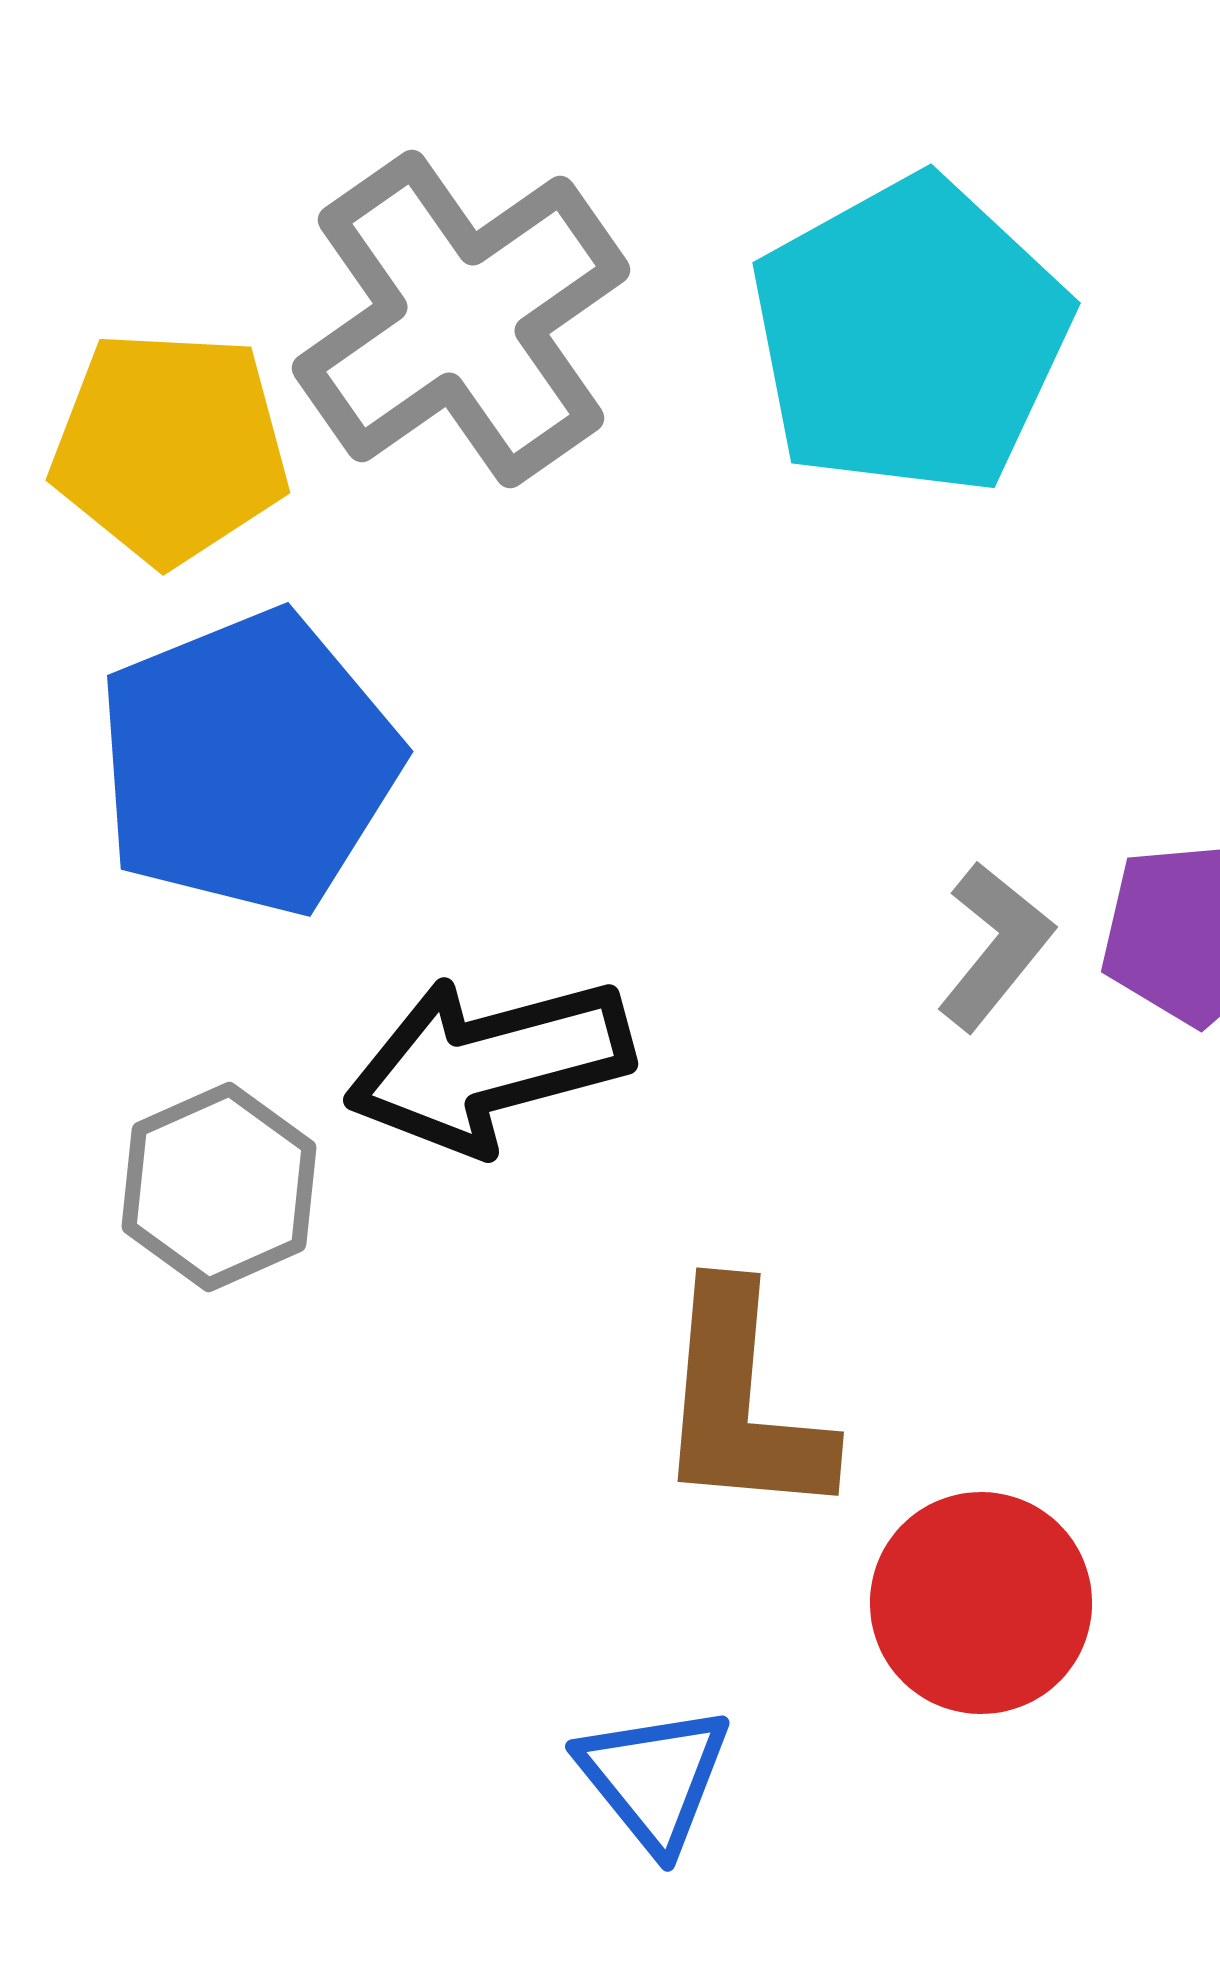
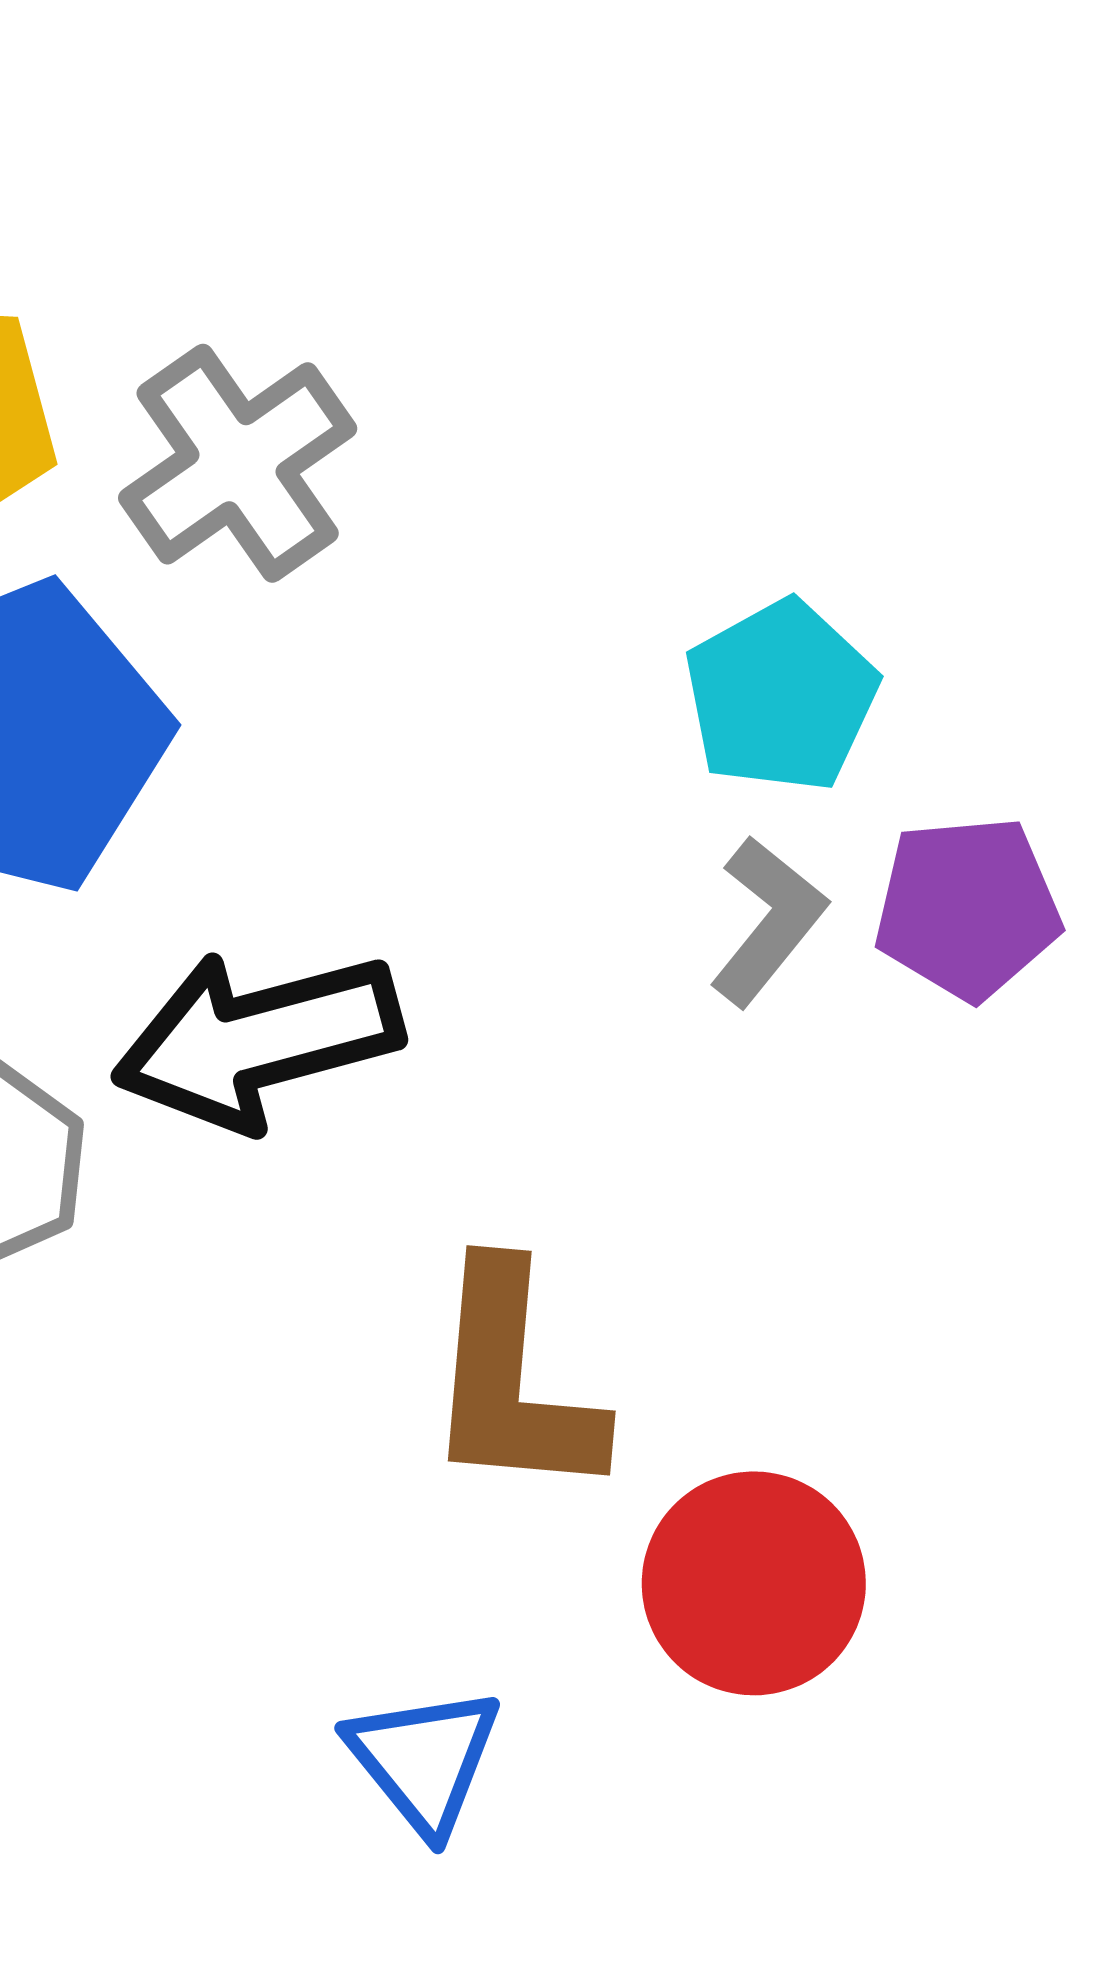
gray cross: (461, 319) -> (238, 463), moved, size x0.7
cyan pentagon: (910, 336) -> (781, 696), moved, size x0.6

